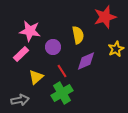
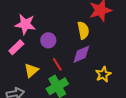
yellow semicircle: (78, 35) -> (83, 30), moved
yellow star: (116, 49) -> (103, 74), moved

